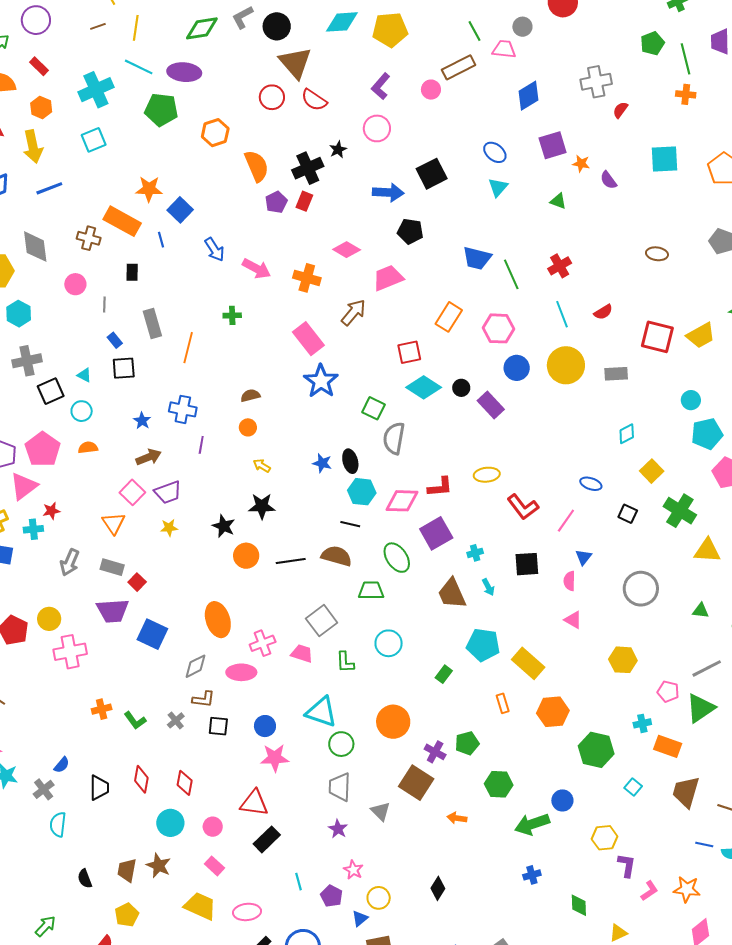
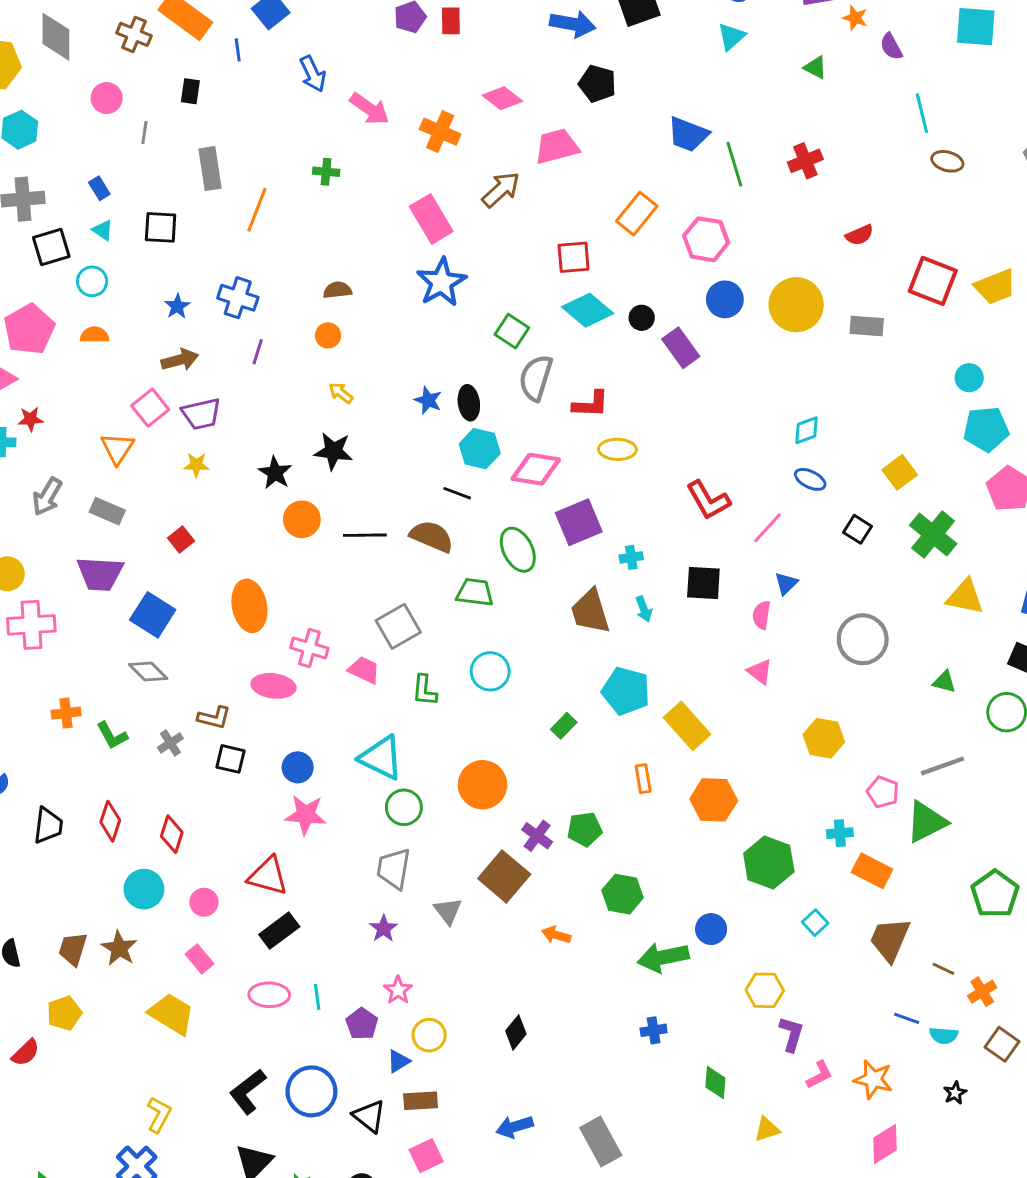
red rectangle: (304, 201) -> (451, 21), turned -30
cyan line: (562, 314) -> (922, 113), moved
blue rectangle: (115, 340) -> (99, 188), moved
cyan diamond: (627, 434) -> (806, 430), moved
yellow ellipse: (487, 475) -> (617, 449), moved
red L-shape: (440, 487) -> (591, 404), moved
red square: (137, 582) -> (181, 540), moved
pink cross: (263, 643) -> (309, 648), turned 30
gray diamond: (196, 666) -> (148, 672), moved, turned 64
pink ellipse: (247, 912) -> (269, 995), moved

